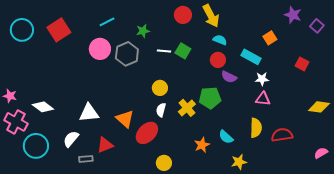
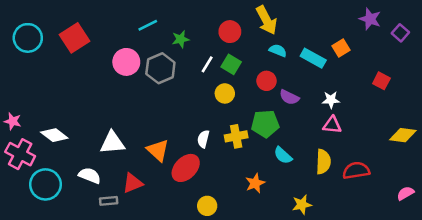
red circle: (183, 15) -> (230, 32), moved
cyan line: (107, 22) -> (148, 25), moved
white line: (164, 51) -> (207, 64), turned -64
cyan rectangle: (251, 57) -> (313, 58), moved
red circle: (218, 60) -> (266, 81), moved
yellow circle: (160, 88) -> (225, 93), moved
yellow cross: (187, 108) -> (236, 136), turned 30
cyan semicircle: (226, 137) -> (283, 155), moved
white semicircle: (71, 139) -> (90, 176), turned 72

